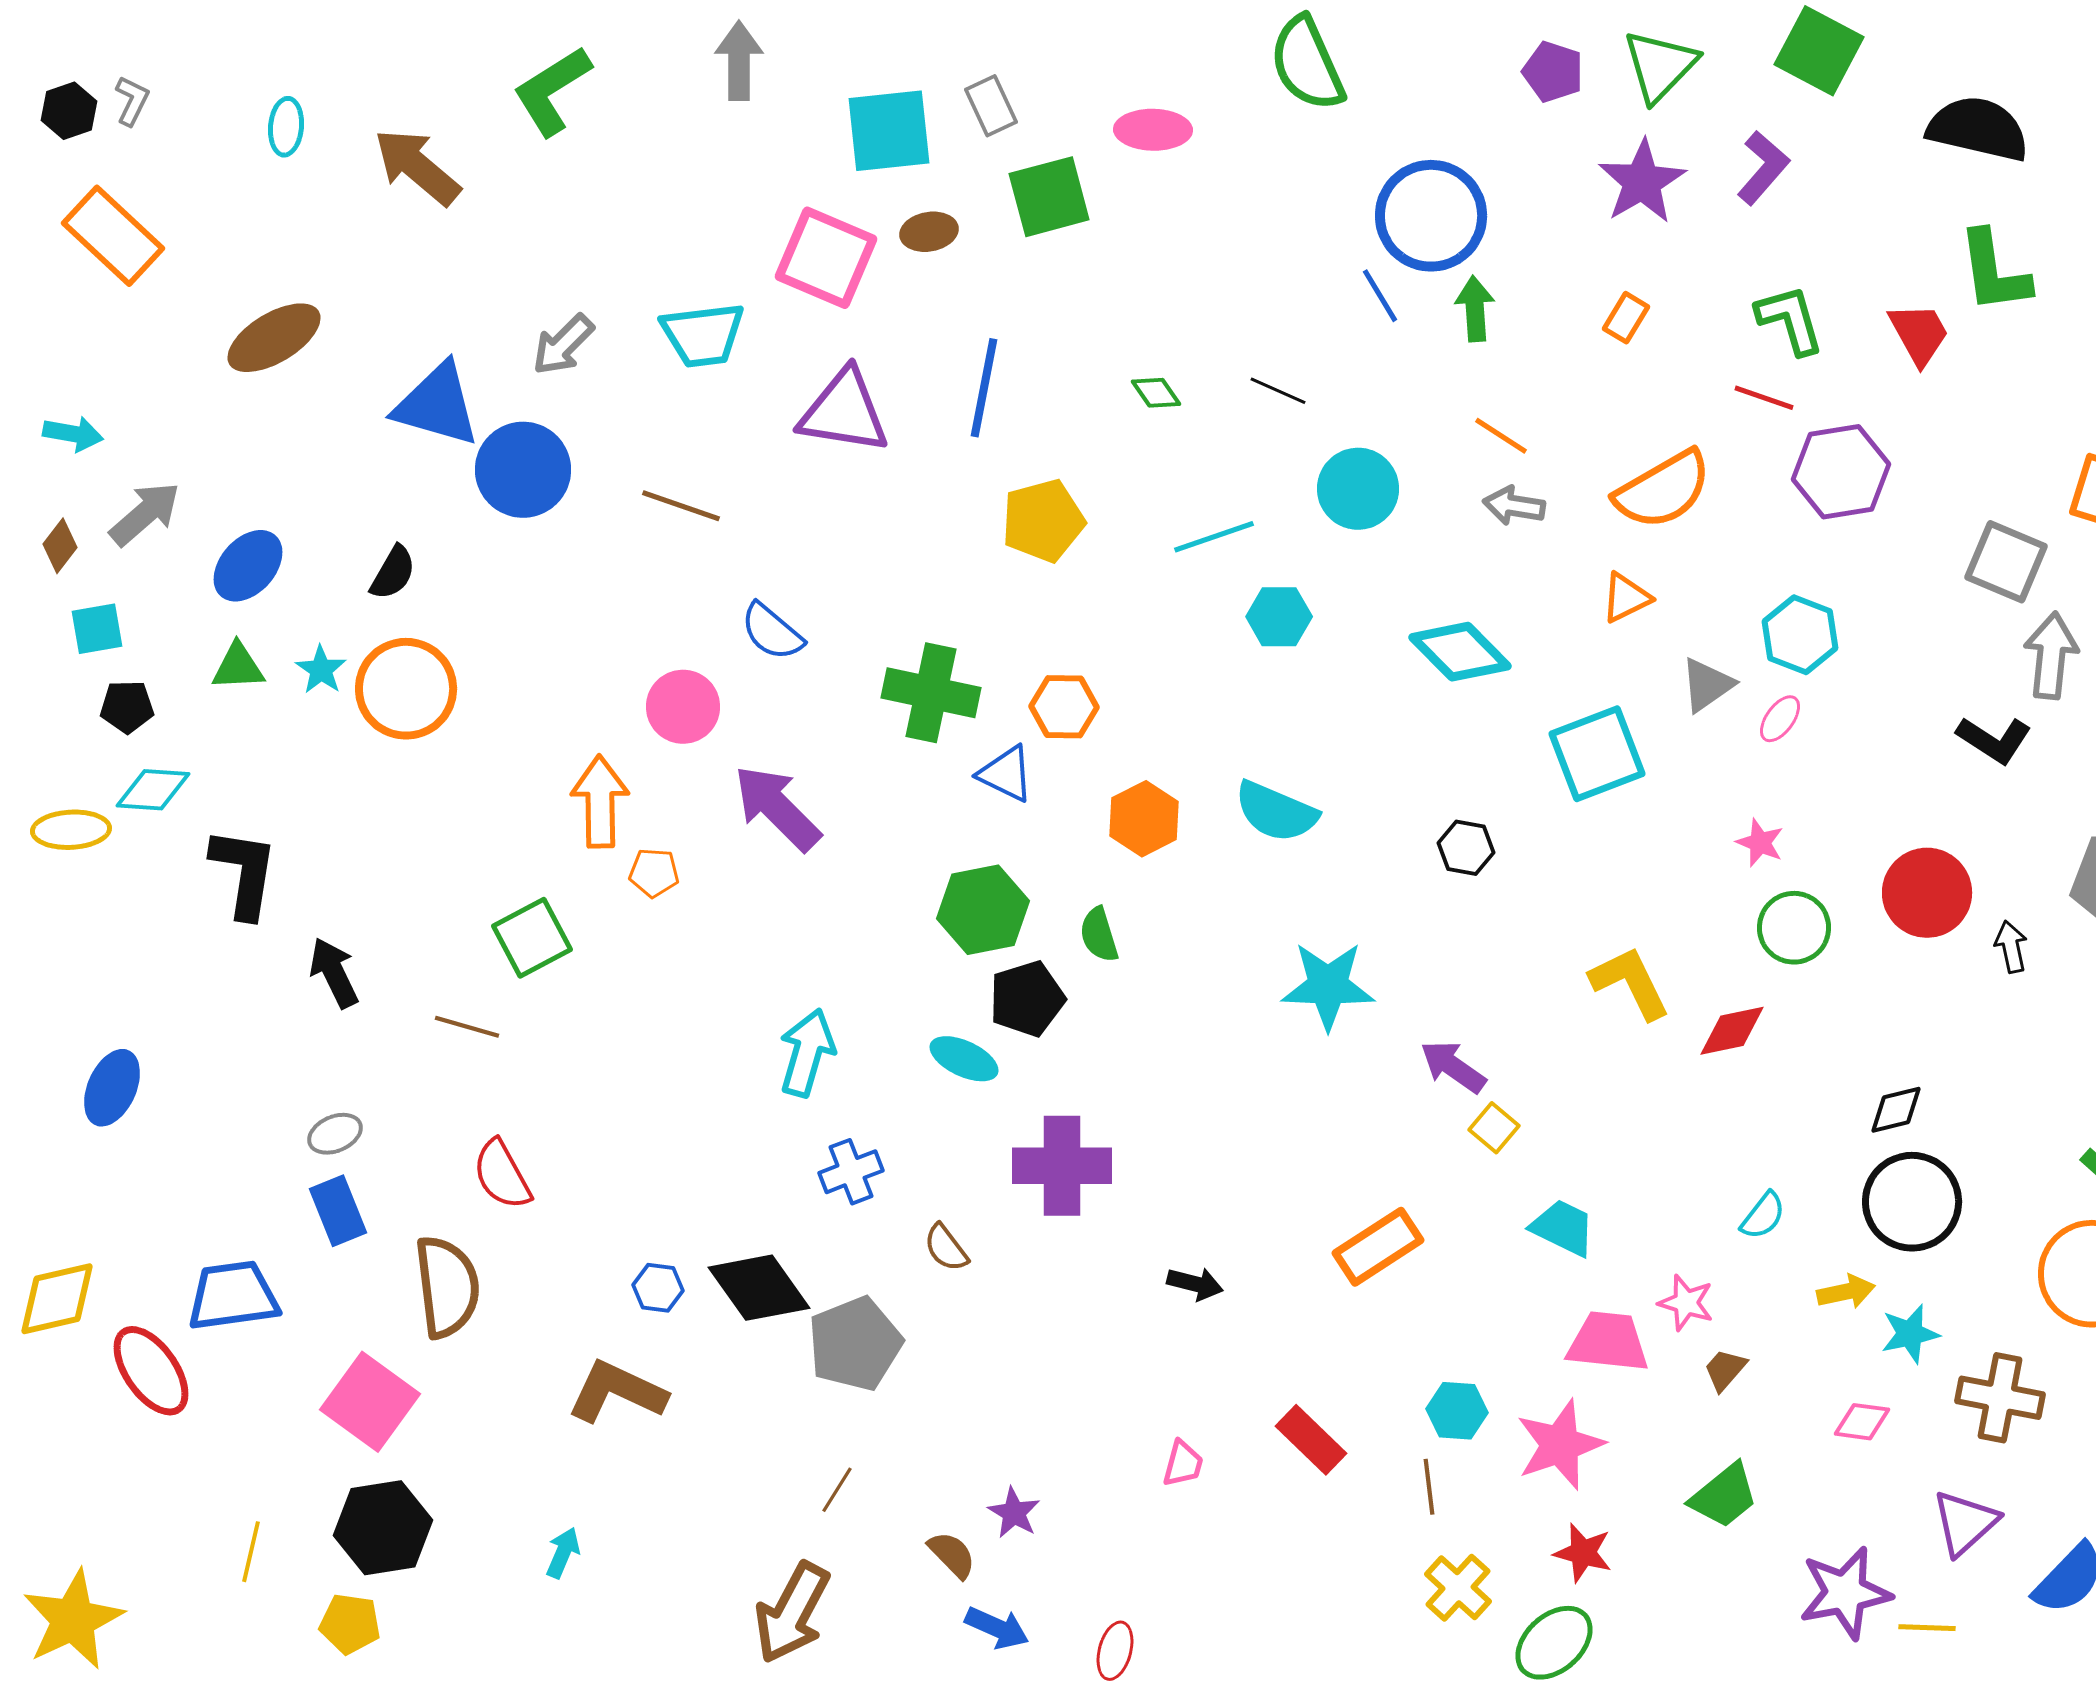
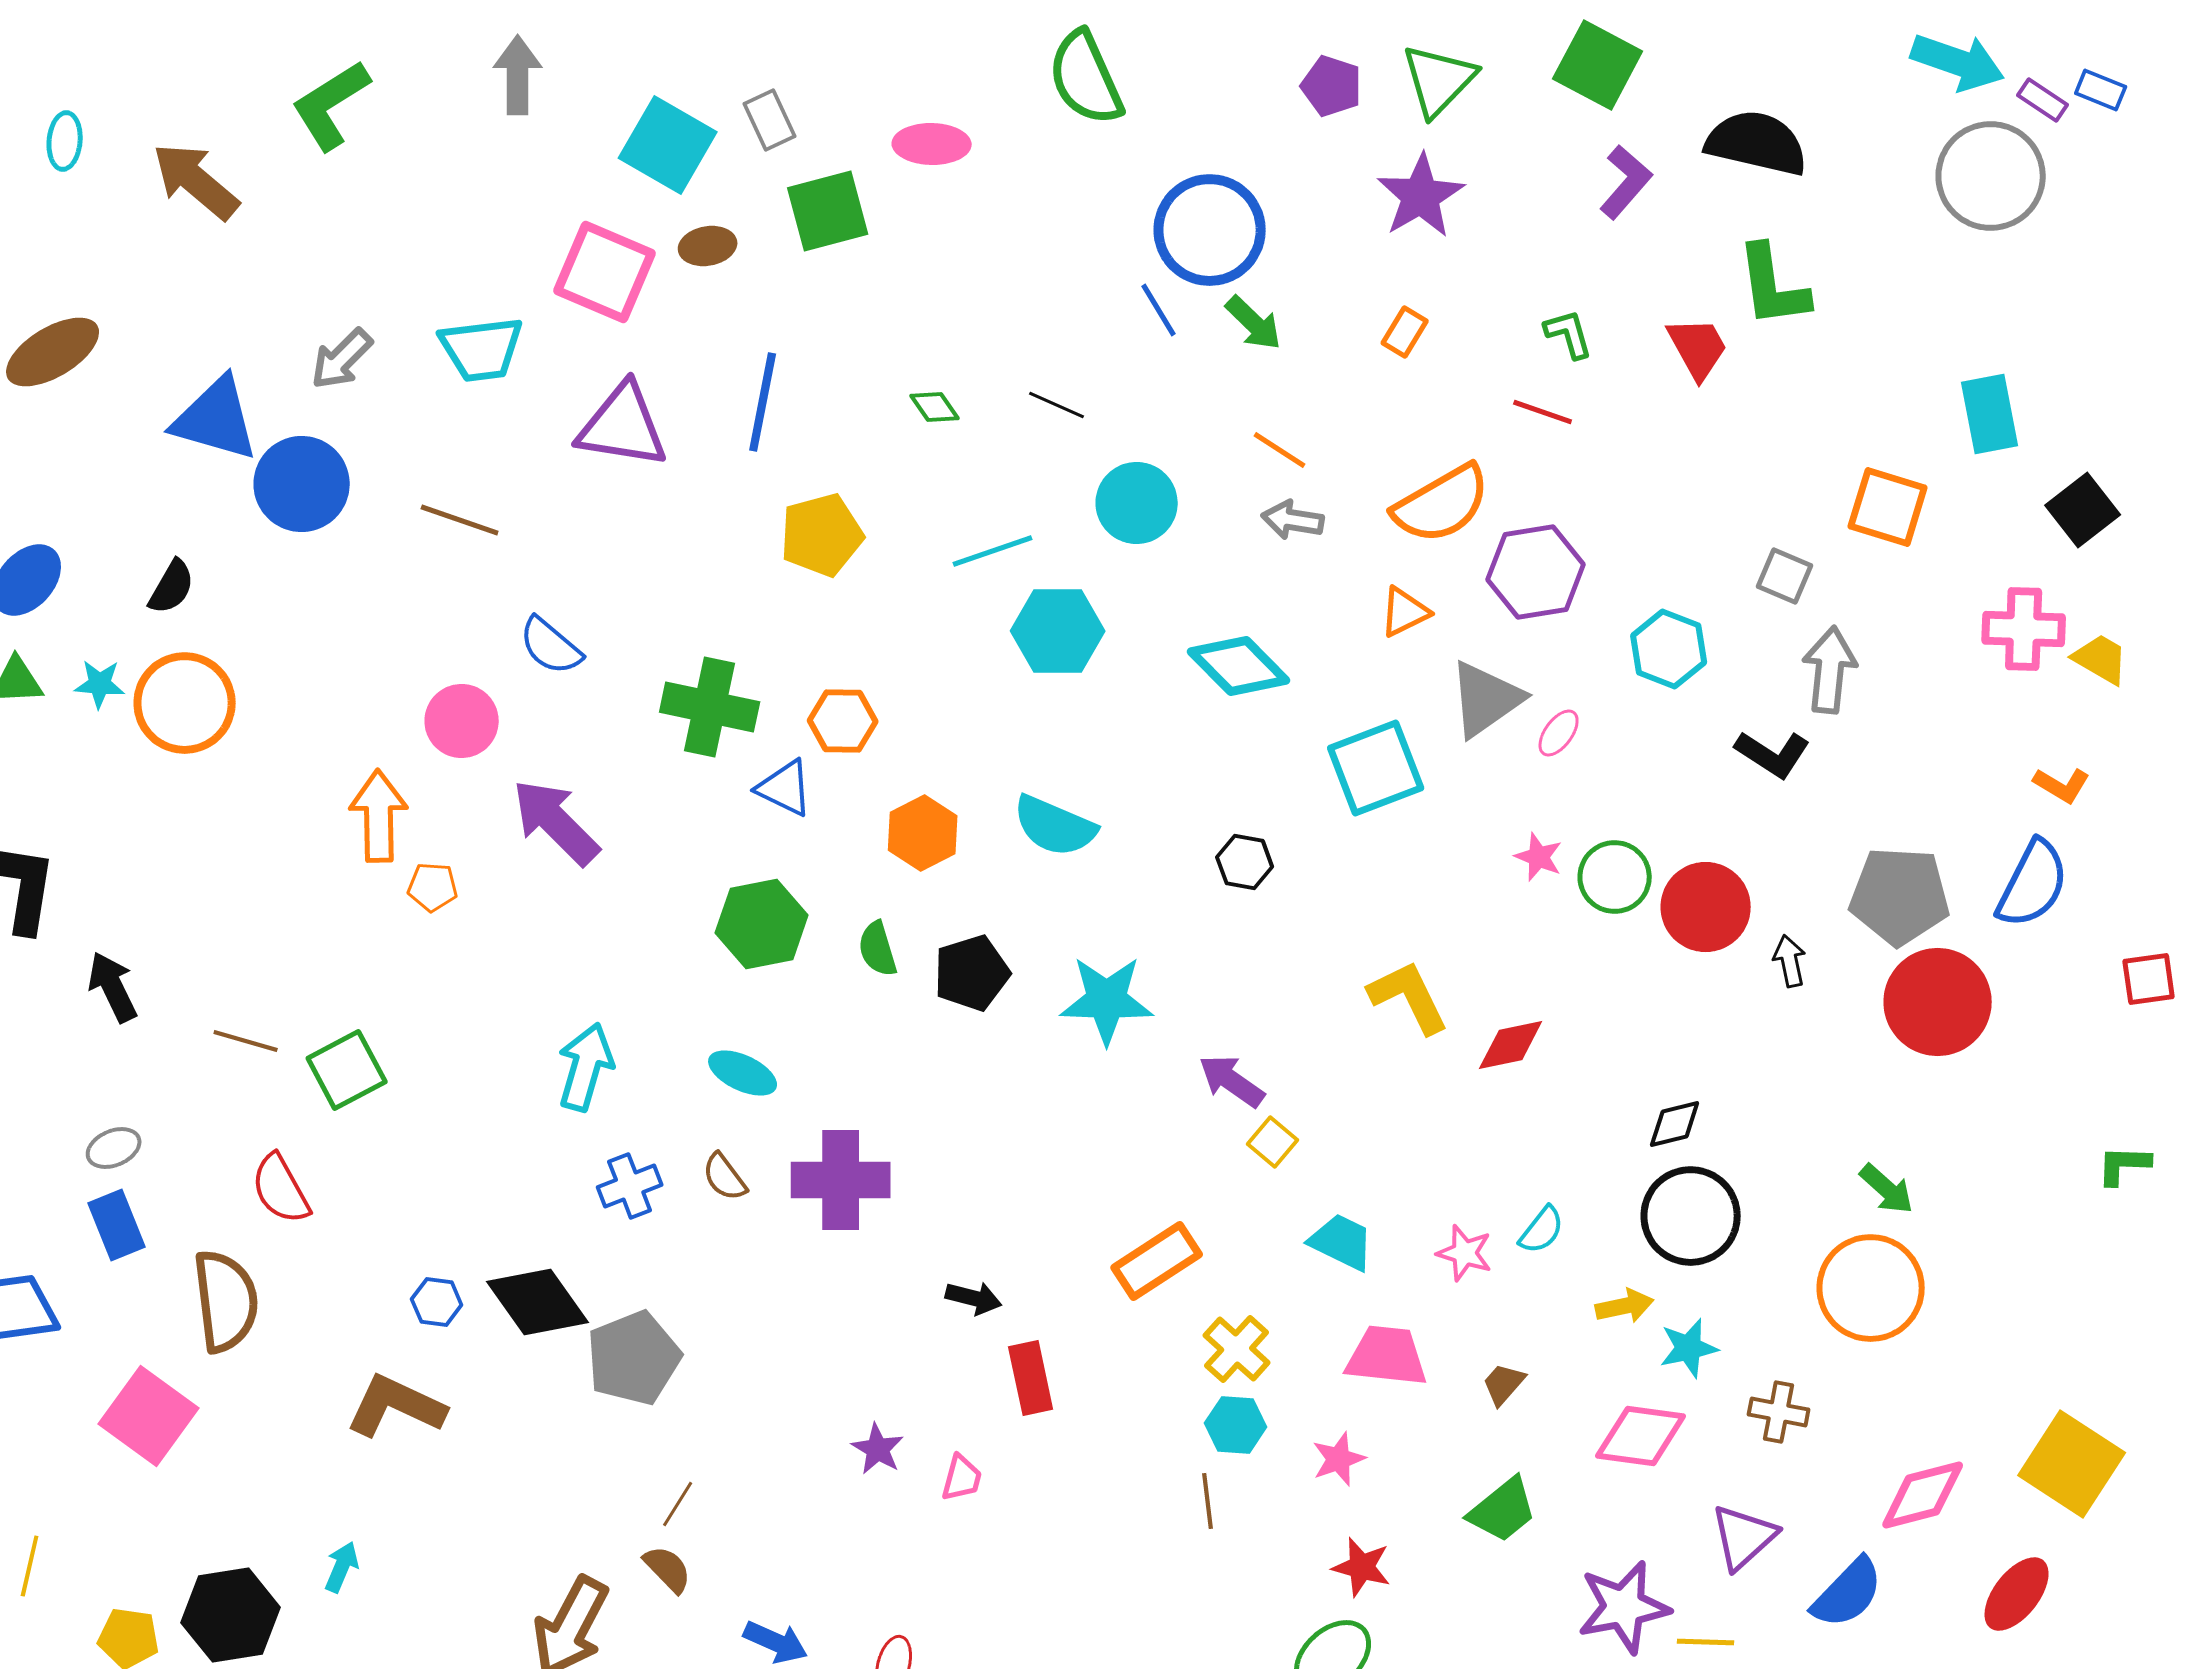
cyan square: (889, 131) -> (668, 145), turned 36
purple L-shape: (1763, 168) -> (1626, 182), moved
green arrow: (1475, 309) -> (1254, 323), turned 138
green L-shape: (1790, 320) -> (1569, 334), size x0.7
purple hexagon: (1841, 472) -> (1536, 572), moved
gray square: (2006, 562) -> (1785, 576), size x0.7
cyan hexagon: (1279, 617) -> (1058, 631), size x1.4
cyan hexagon: (1800, 635) -> (1669, 649), moved
cyan star: (321, 670) -> (100, 684), turned -30
gray triangle: (1707, 685) -> (1486, 699), size x1.4
green circle: (1794, 928) -> (1615, 877), moved
green square: (532, 938) -> (347, 1070), moved
black pentagon: (1027, 999) -> (972, 973), moved
brown semicircle: (946, 1248) -> (725, 1177), moved
pink star: (1686, 1303) -> (1465, 1253), moved
brown cross: (2000, 1398) -> (1779, 1412), size x0.7
pink diamond: (1862, 1422) -> (1641, 1436), size x1.6
red rectangle: (1311, 1440) -> (1031, 1378), moved, turned 34
pink star: (1560, 1445) -> (1339, 1459), size x0.6
brown line: (837, 1490) -> (678, 1504), moved
purple star: (1014, 1513) -> (878, 1449), moved
black hexagon: (383, 1528) -> (231, 1615), moved
brown semicircle: (952, 1555) -> (668, 1569), moved
yellow cross: (1458, 1588) -> (1237, 1349), moved

